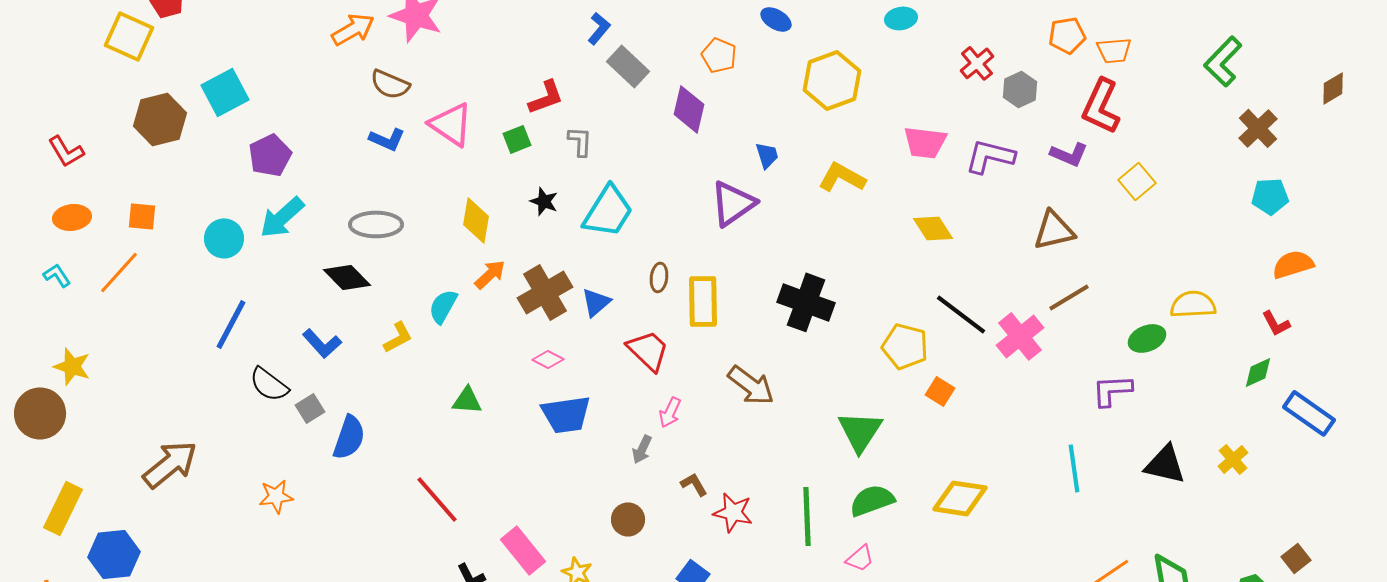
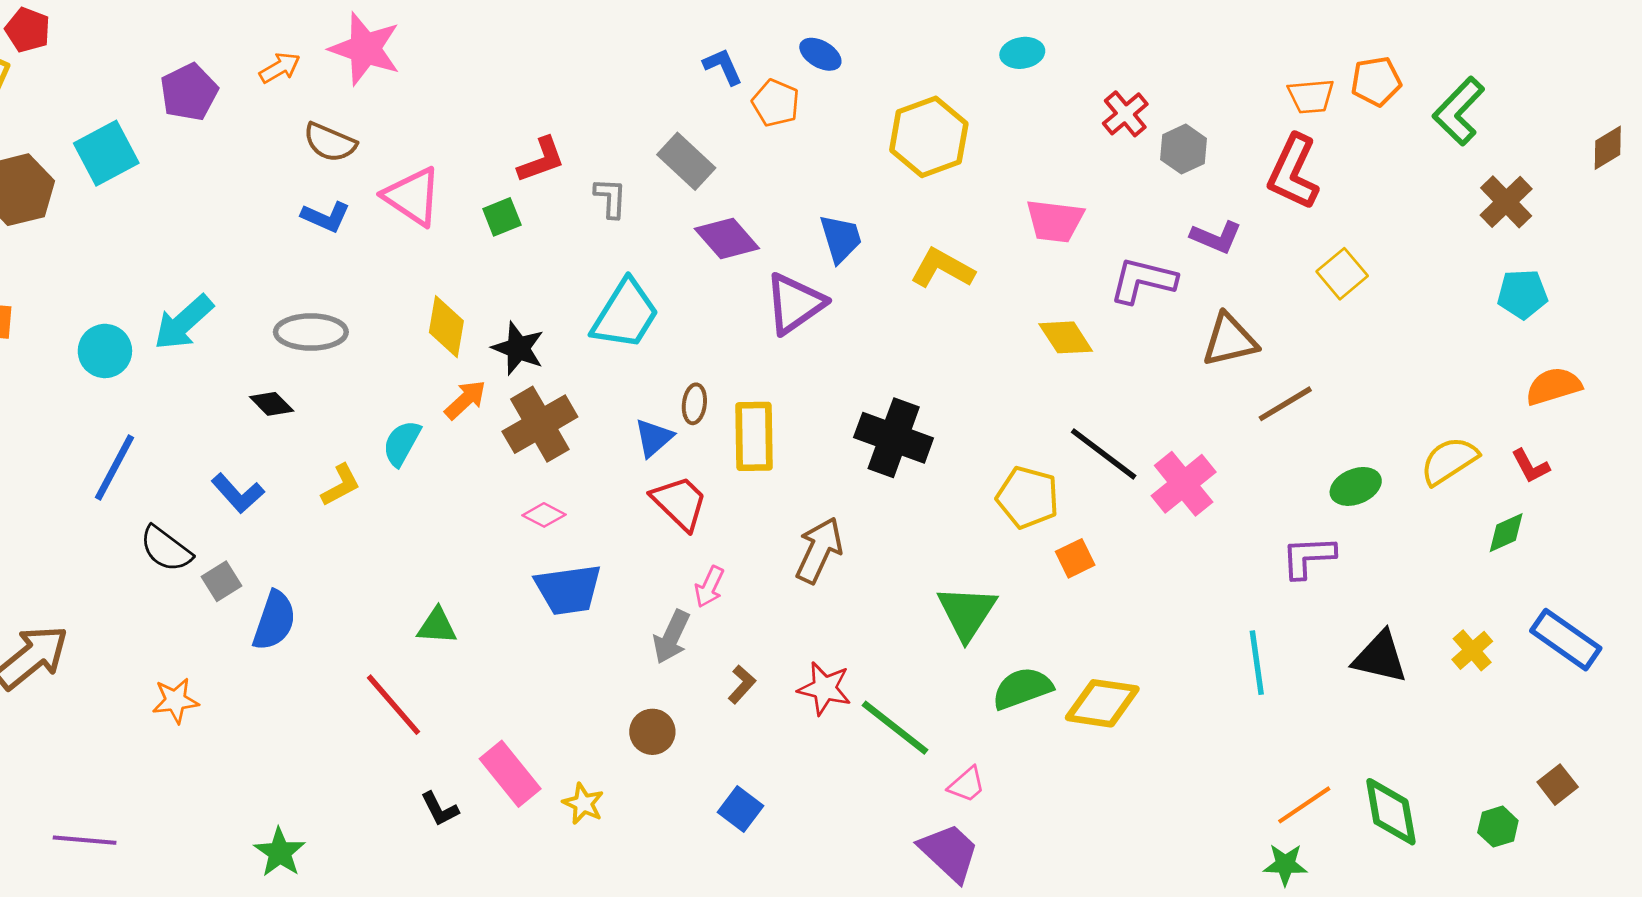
blue ellipse: (776, 19) -> (820, 54), moved
blue L-shape: (599, 28) -> (723, 66), moved, turned -64
orange arrow: (353, 29) -> (280, 68), size x0.7
orange pentagon: (1067, 35) -> (1376, 81), moved
gray rectangle: (628, 66) -> (686, 161), moved
purple diamond: (689, 109) -> (727, 239), moved, turned -54
gray L-shape: (580, 141) -> (610, 198), moved
purple L-shape: (1069, 154) -> (1216, 237), moved
purple pentagon: (270, 155) -> (189, 92), moved
blue trapezoid: (767, 155) -> (841, 239), size x1.4
purple L-shape: (990, 156) -> (1143, 281), moved
black star: (544, 201) -> (518, 348), moved, size x1.4
black diamond: (347, 277) -> (272, 404), size x0.7
brown line: (1069, 297) -> (1285, 404), moved
blue triangle: (596, 302) -> (654, 438), moved
yellow semicircle: (1193, 304) -> (1449, 461), moved, turned -30
brown arrow: (751, 385) -> (819, 550), turned -102
orange square: (940, 391) -> (1075, 558), turned 32
green triangle: (467, 400) -> (437, 626), moved
blue rectangle: (1309, 413) -> (1566, 640), moved
gray arrow: (642, 449) -> (671, 637), size x1.4
brown L-shape: (694, 484) -> (742, 684), turned 72
green semicircle: (872, 500) -> (1022, 688), moved
red star: (733, 512) -> (824, 688), moved
green line: (807, 516) -> (895, 728), turned -50

